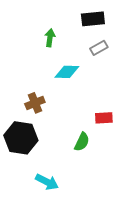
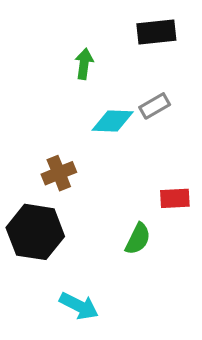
gray rectangle: (99, 48) -> (155, 106), moved

